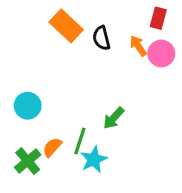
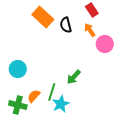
red rectangle: (158, 18) -> (92, 10), moved, turned -48
pink circle: (161, 53) -> (105, 44), moved
green cross: (28, 161) -> (18, 105), turned -36

